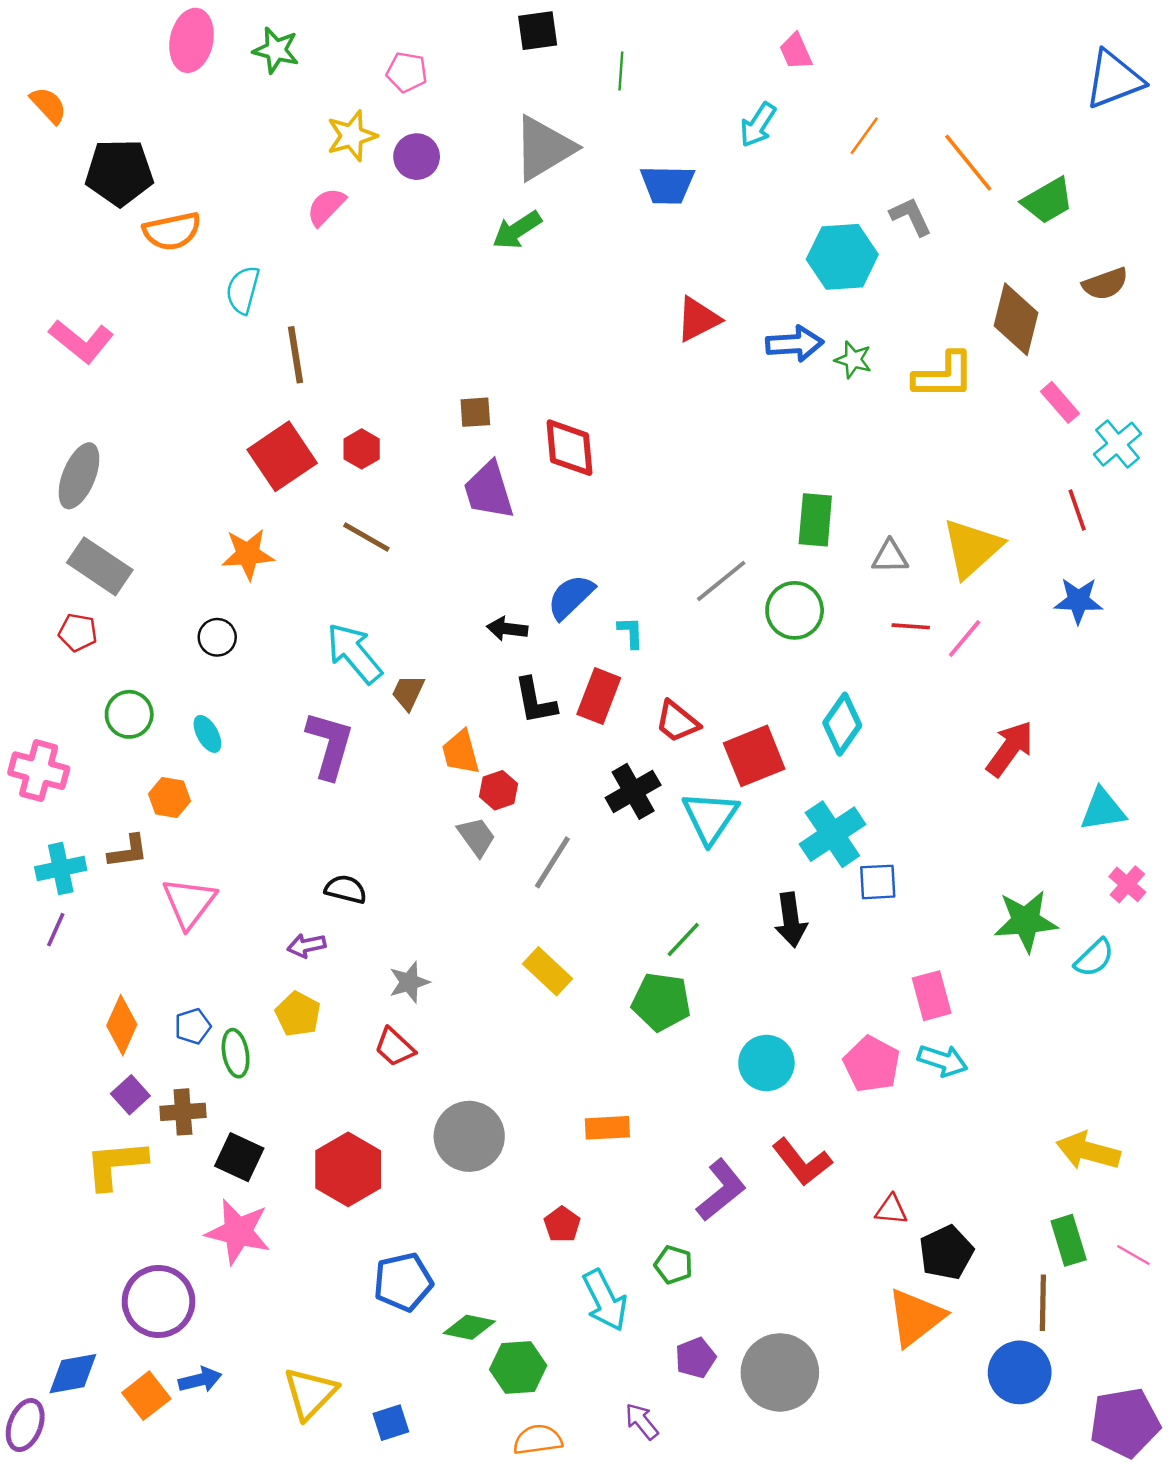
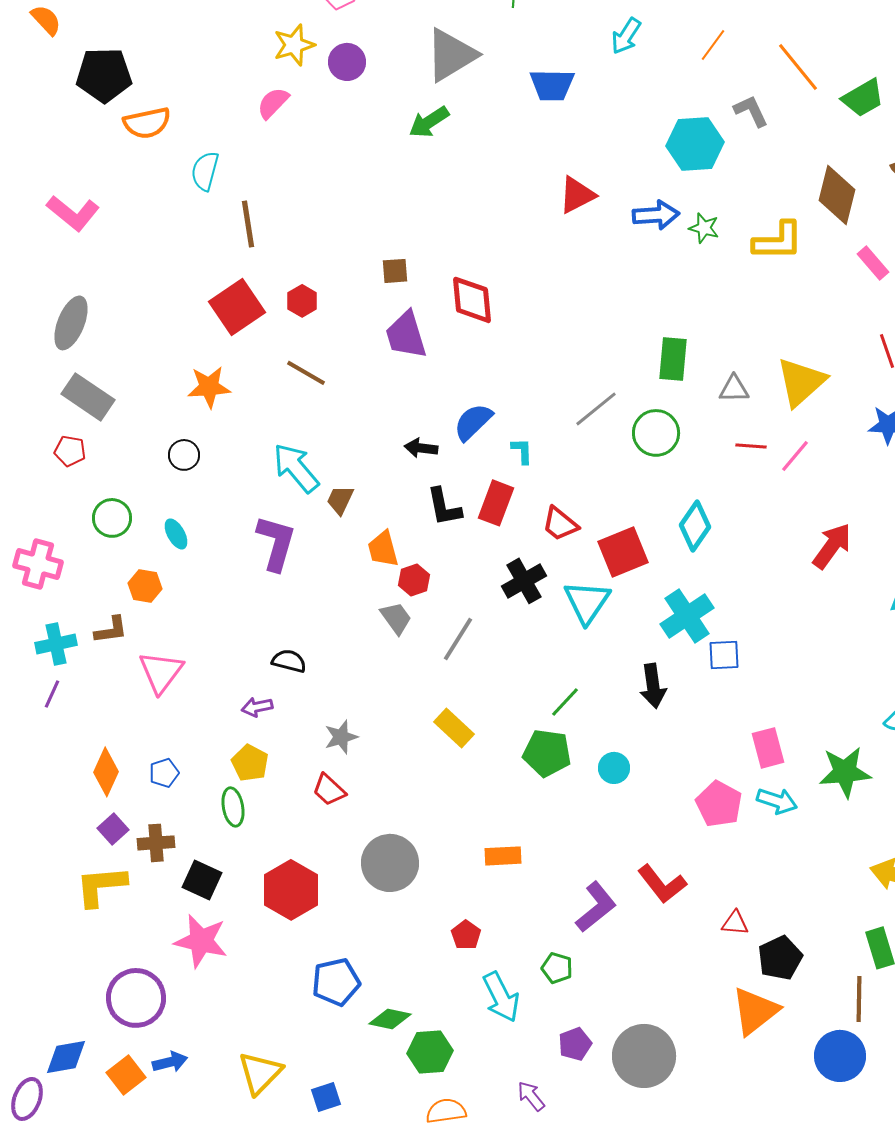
green star: (1026, 921) -> (845, 772), moved
green ellipse: (236, 1053) -> (233, 807), moved
cyan circle: (766, 1063) -> (614, 768), moved, size x0.7

